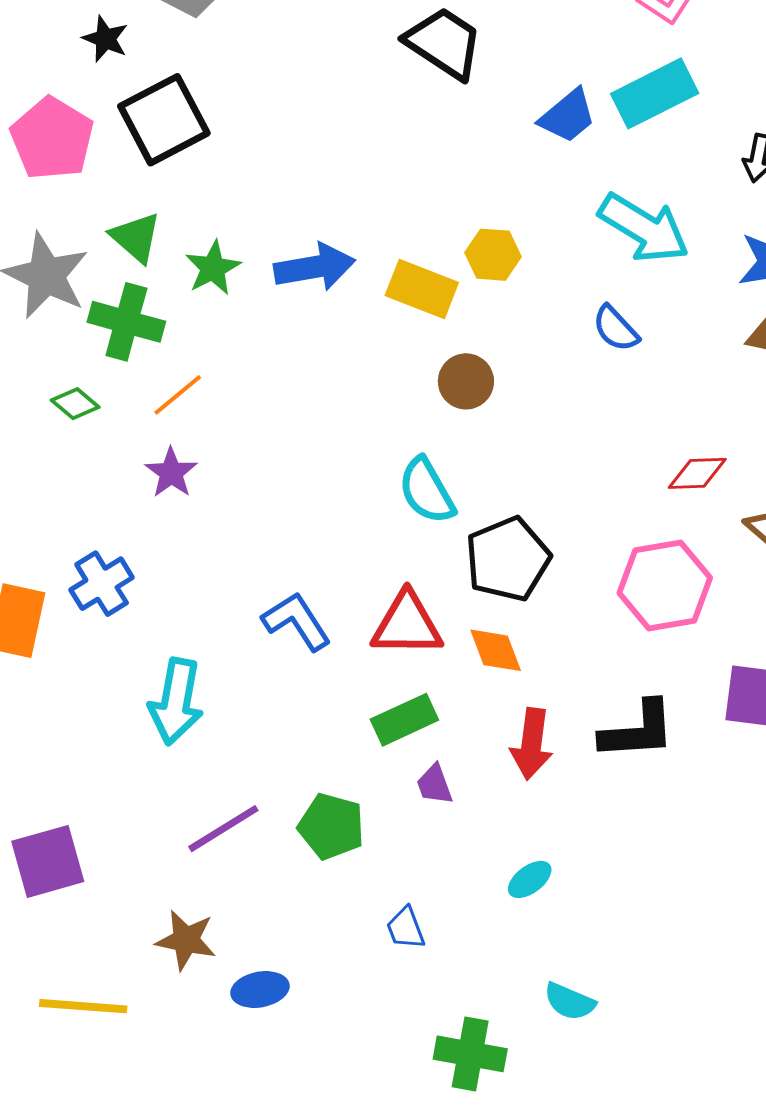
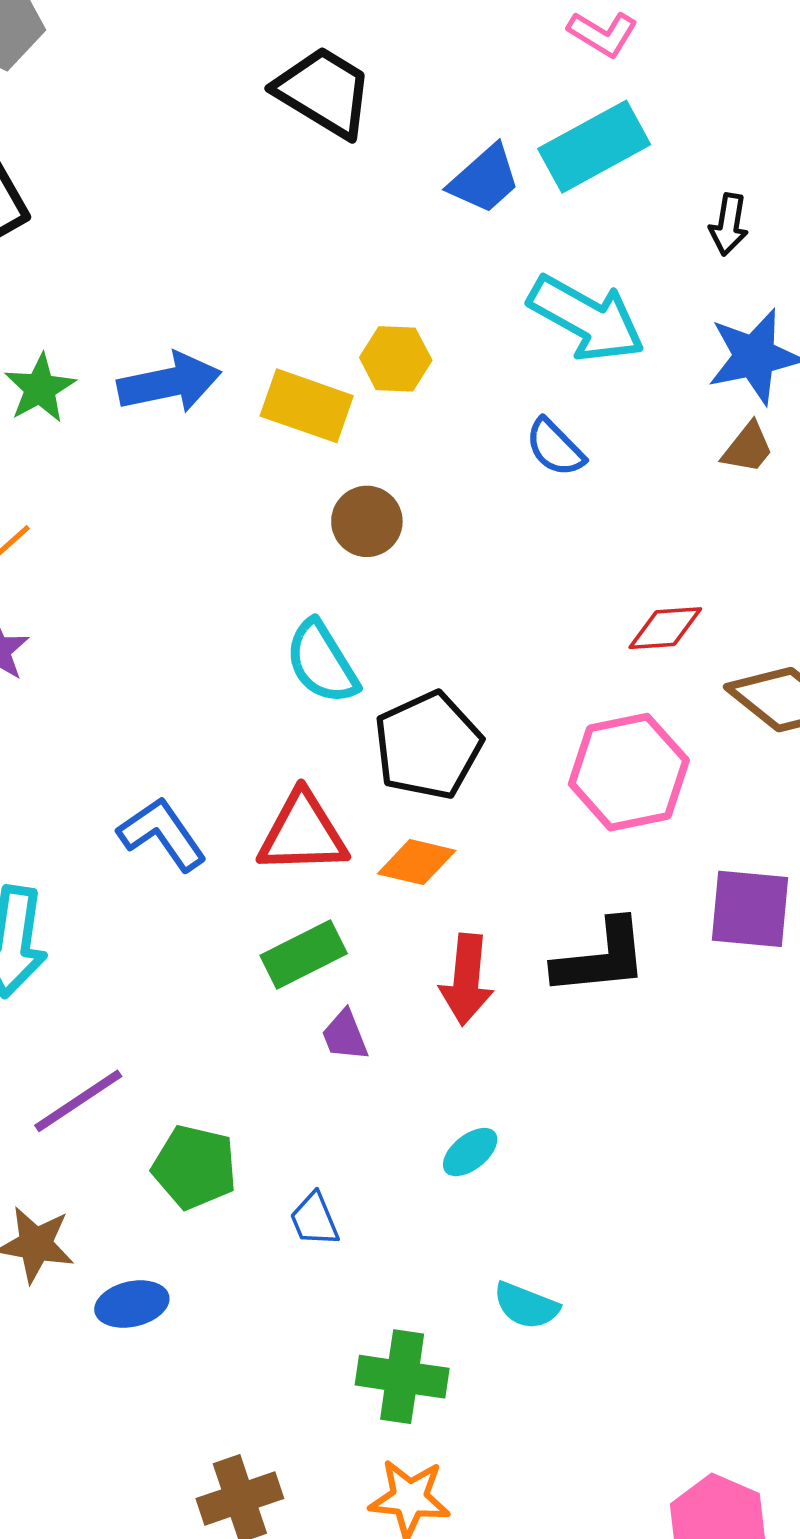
orange diamond: (496, 650) -> (417, 862), turned -54
green pentagon: (331, 826) -> (195, 1167), moved

